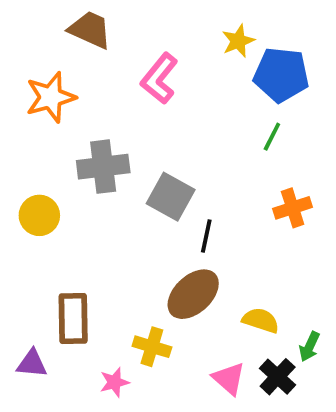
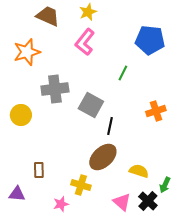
yellow star: (238, 41) -> (88, 12), moved
green line: (272, 137) -> (123, 73), moved
brown rectangle: (73, 319) -> (39, 170), size x0.6

